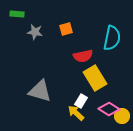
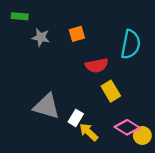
yellow rectangle: (95, 78) -> (111, 91), size x0.7
white rectangle: (81, 101) -> (76, 118), moved

